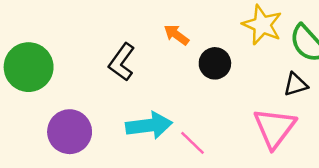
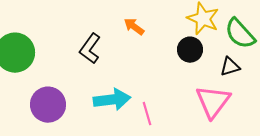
black circle: (215, 63) -> (190, 50), moved
pink line: (193, 143) -> (147, 114), turned 30

